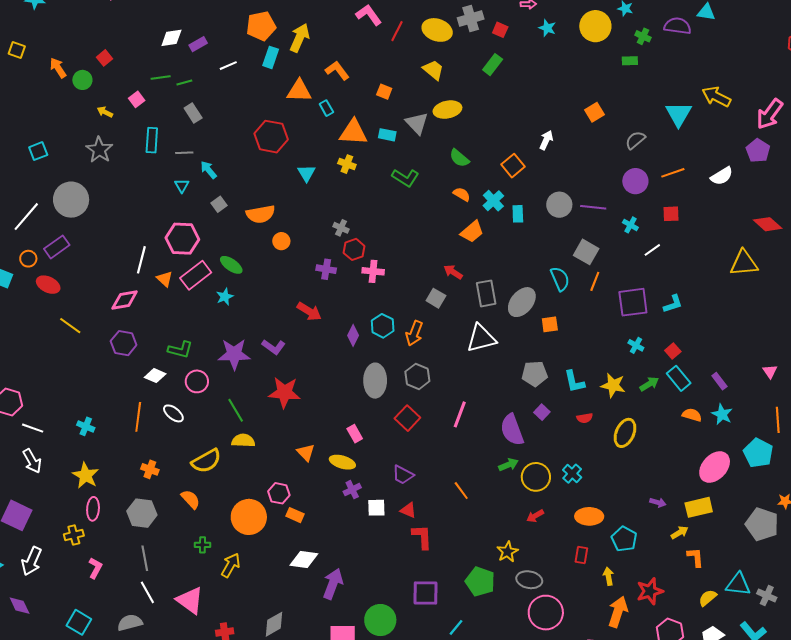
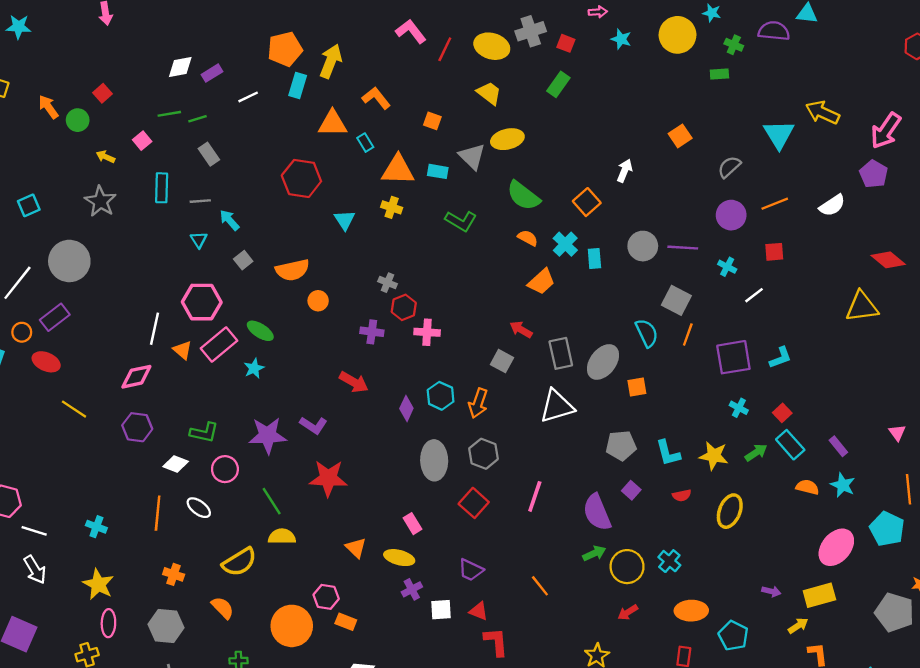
green semicircle: (459, 158) -> (523, 196), size x1.4

